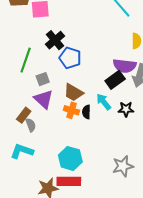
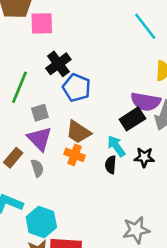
black semicircle: (86, 112) -> (111, 165), moved
gray semicircle: (31, 125) -> (37, 168), moved
cyan hexagon: (70, 158) -> (41, 222), moved

